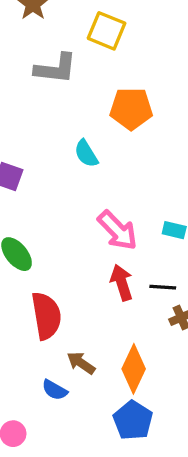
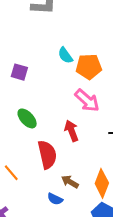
orange pentagon: (131, 109) -> (89, 67), moved
red arrow: (122, 283) -> (71, 131), moved

